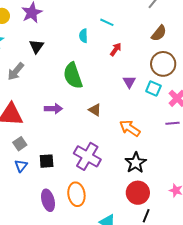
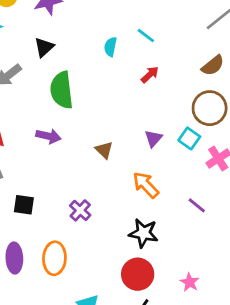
green semicircle: (73, 76) -> (62, 90), moved
purple triangle: (129, 82) -> (153, 138), moved
purple line: (173, 123) -> (197, 205), moved, turned 32
purple cross: (87, 156) -> (80, 210), size x0.6
black star: (136, 163) -> (143, 233), turned 30

